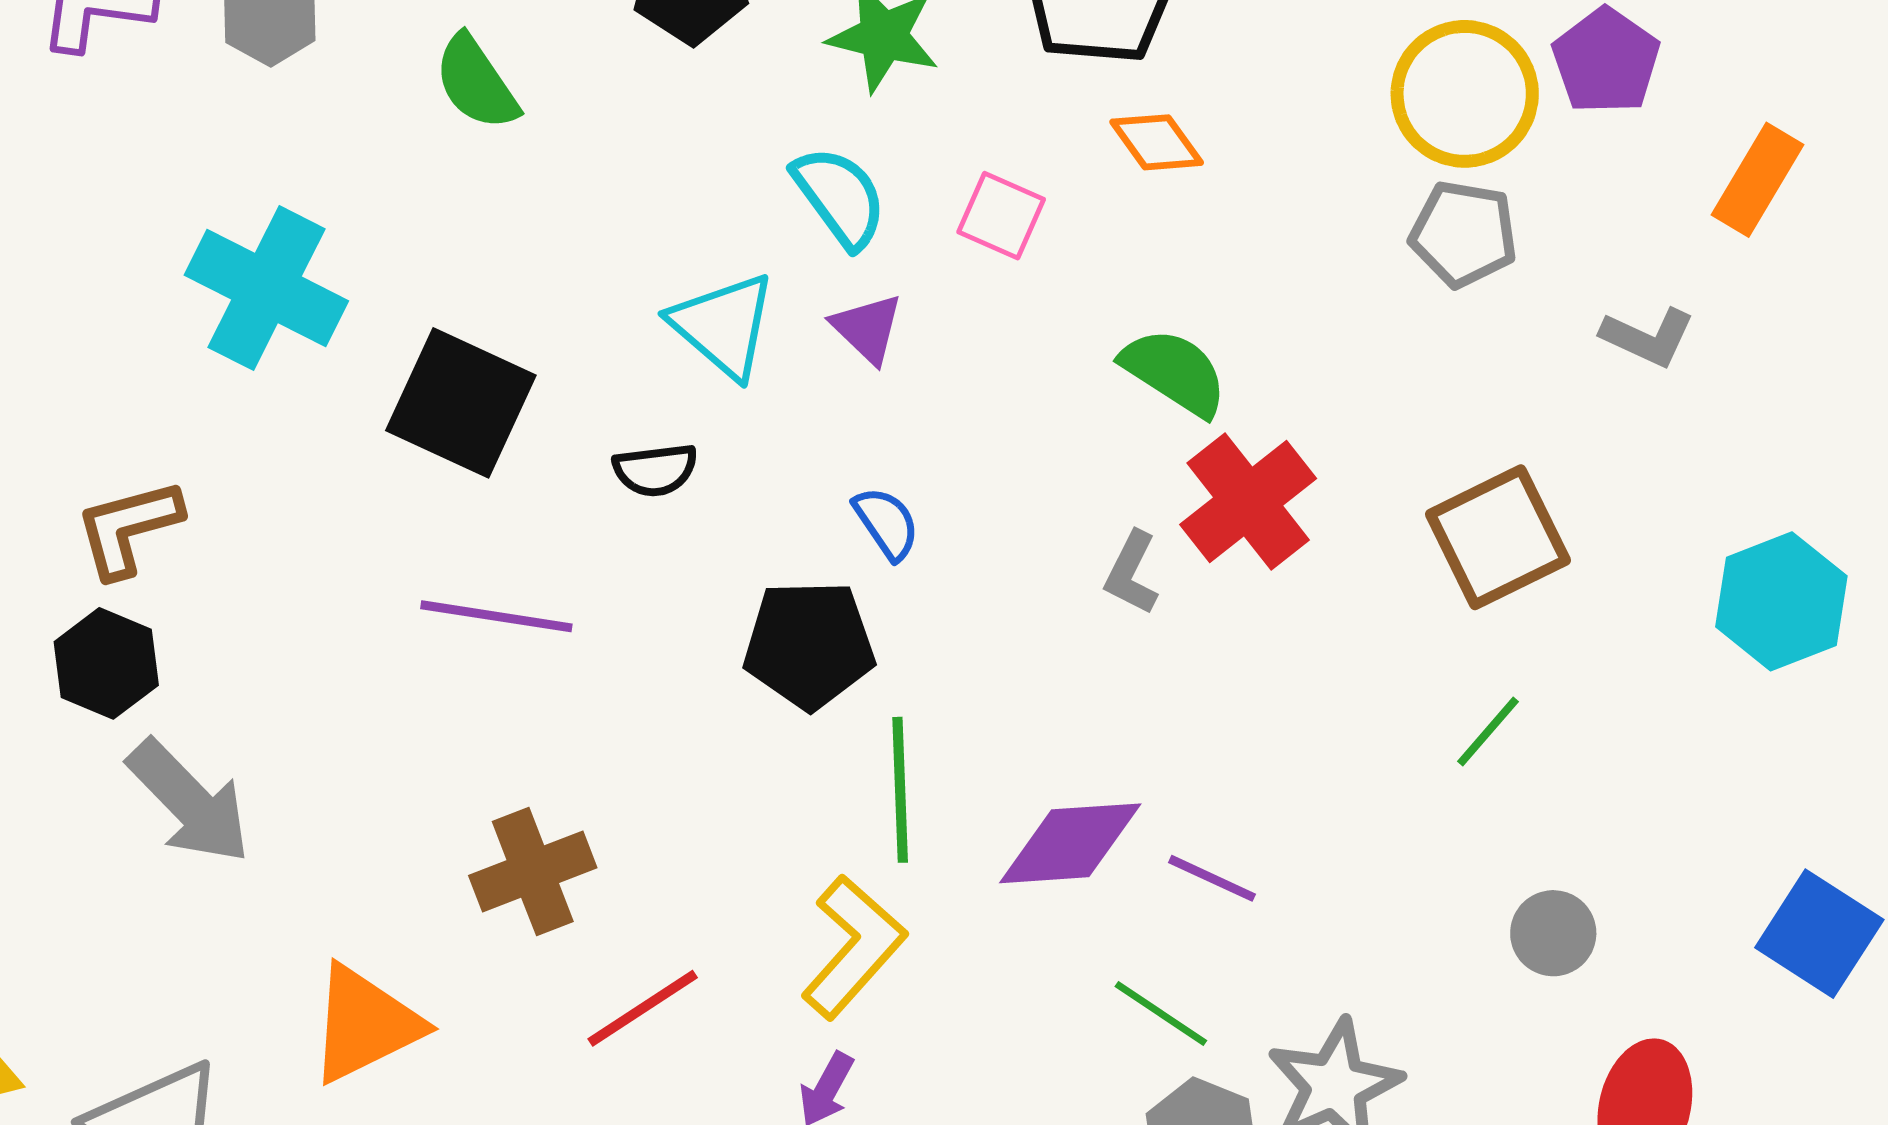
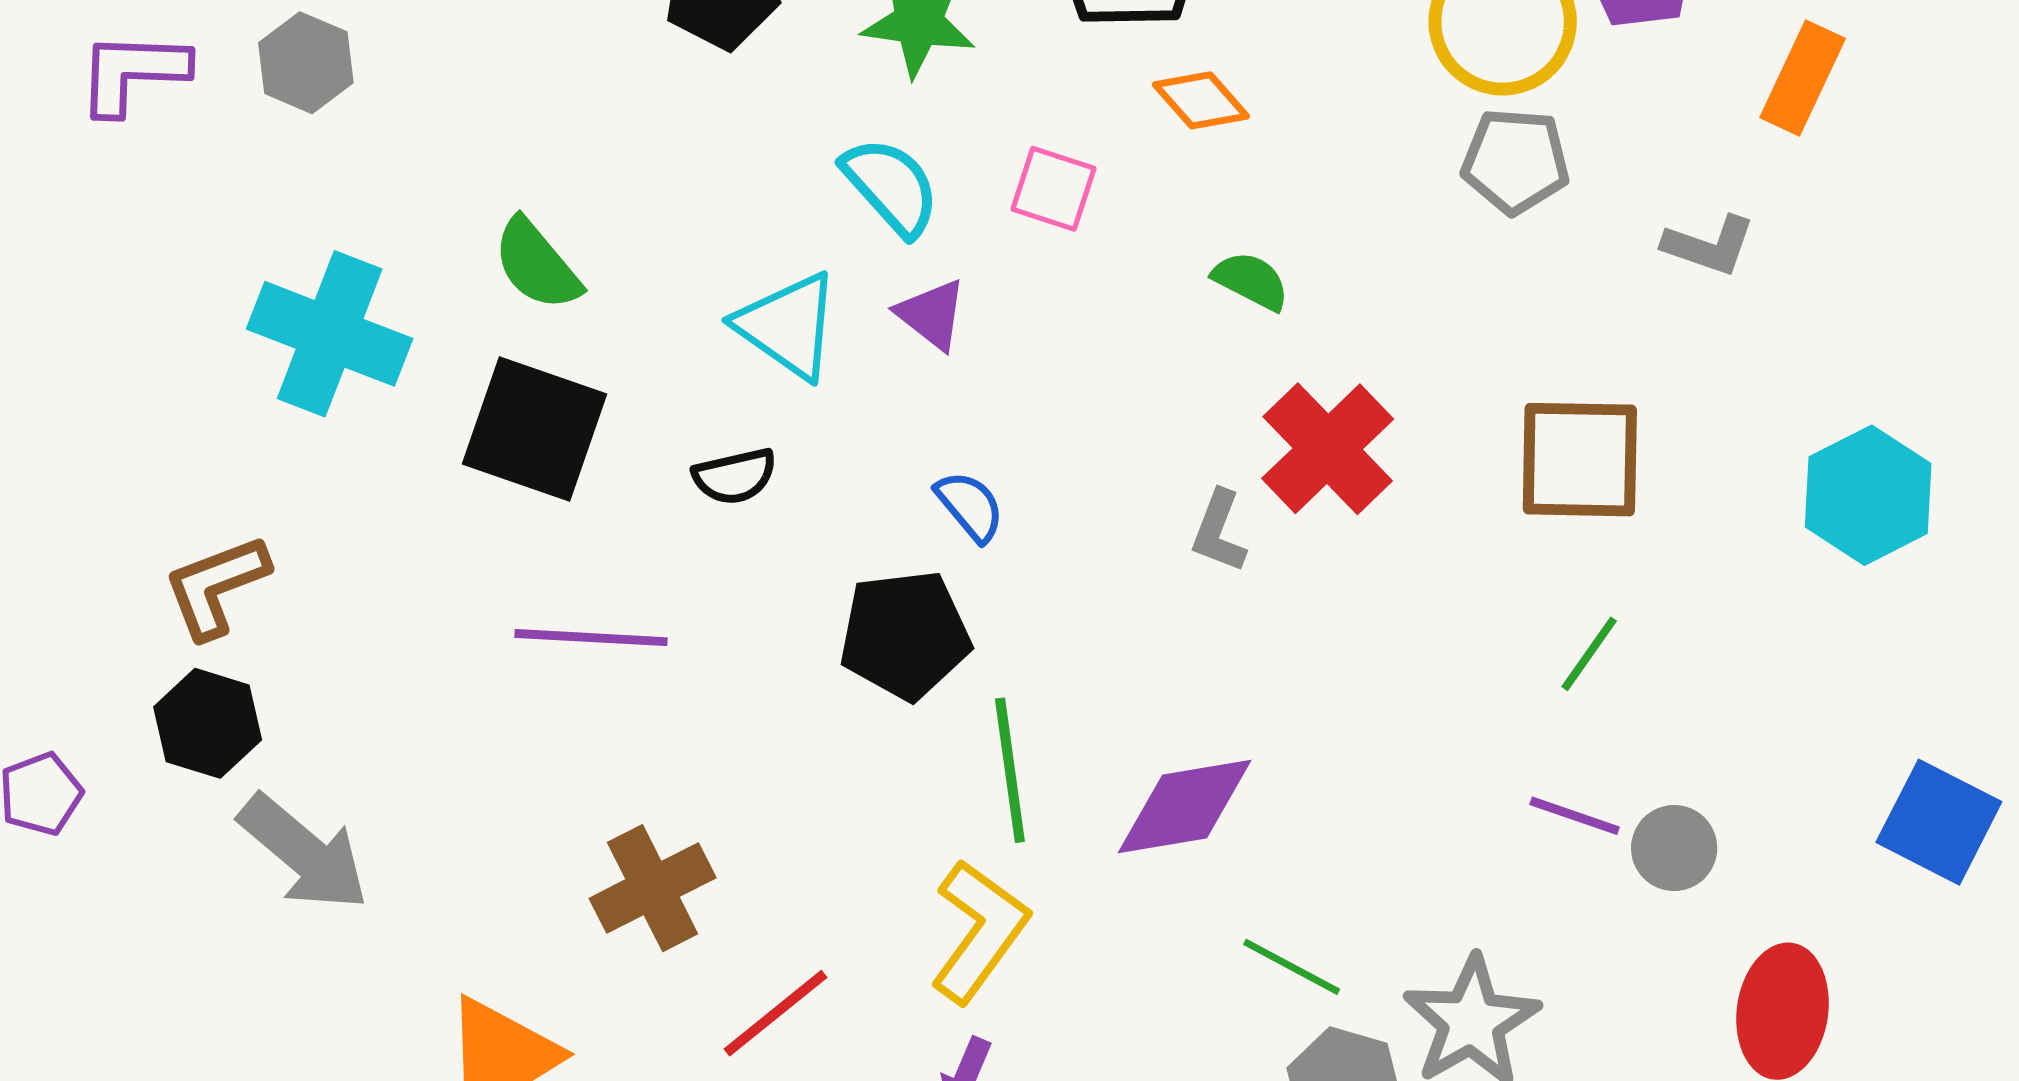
green semicircle: (476, 83) -> (537, 264), moved
green semicircle: (1174, 372) -> (1251, 281), moved, size x0.7
brown square: (1498, 537) -> (1580, 460), turned 33
purple line: (1212, 878) -> (1575, 816), moved

